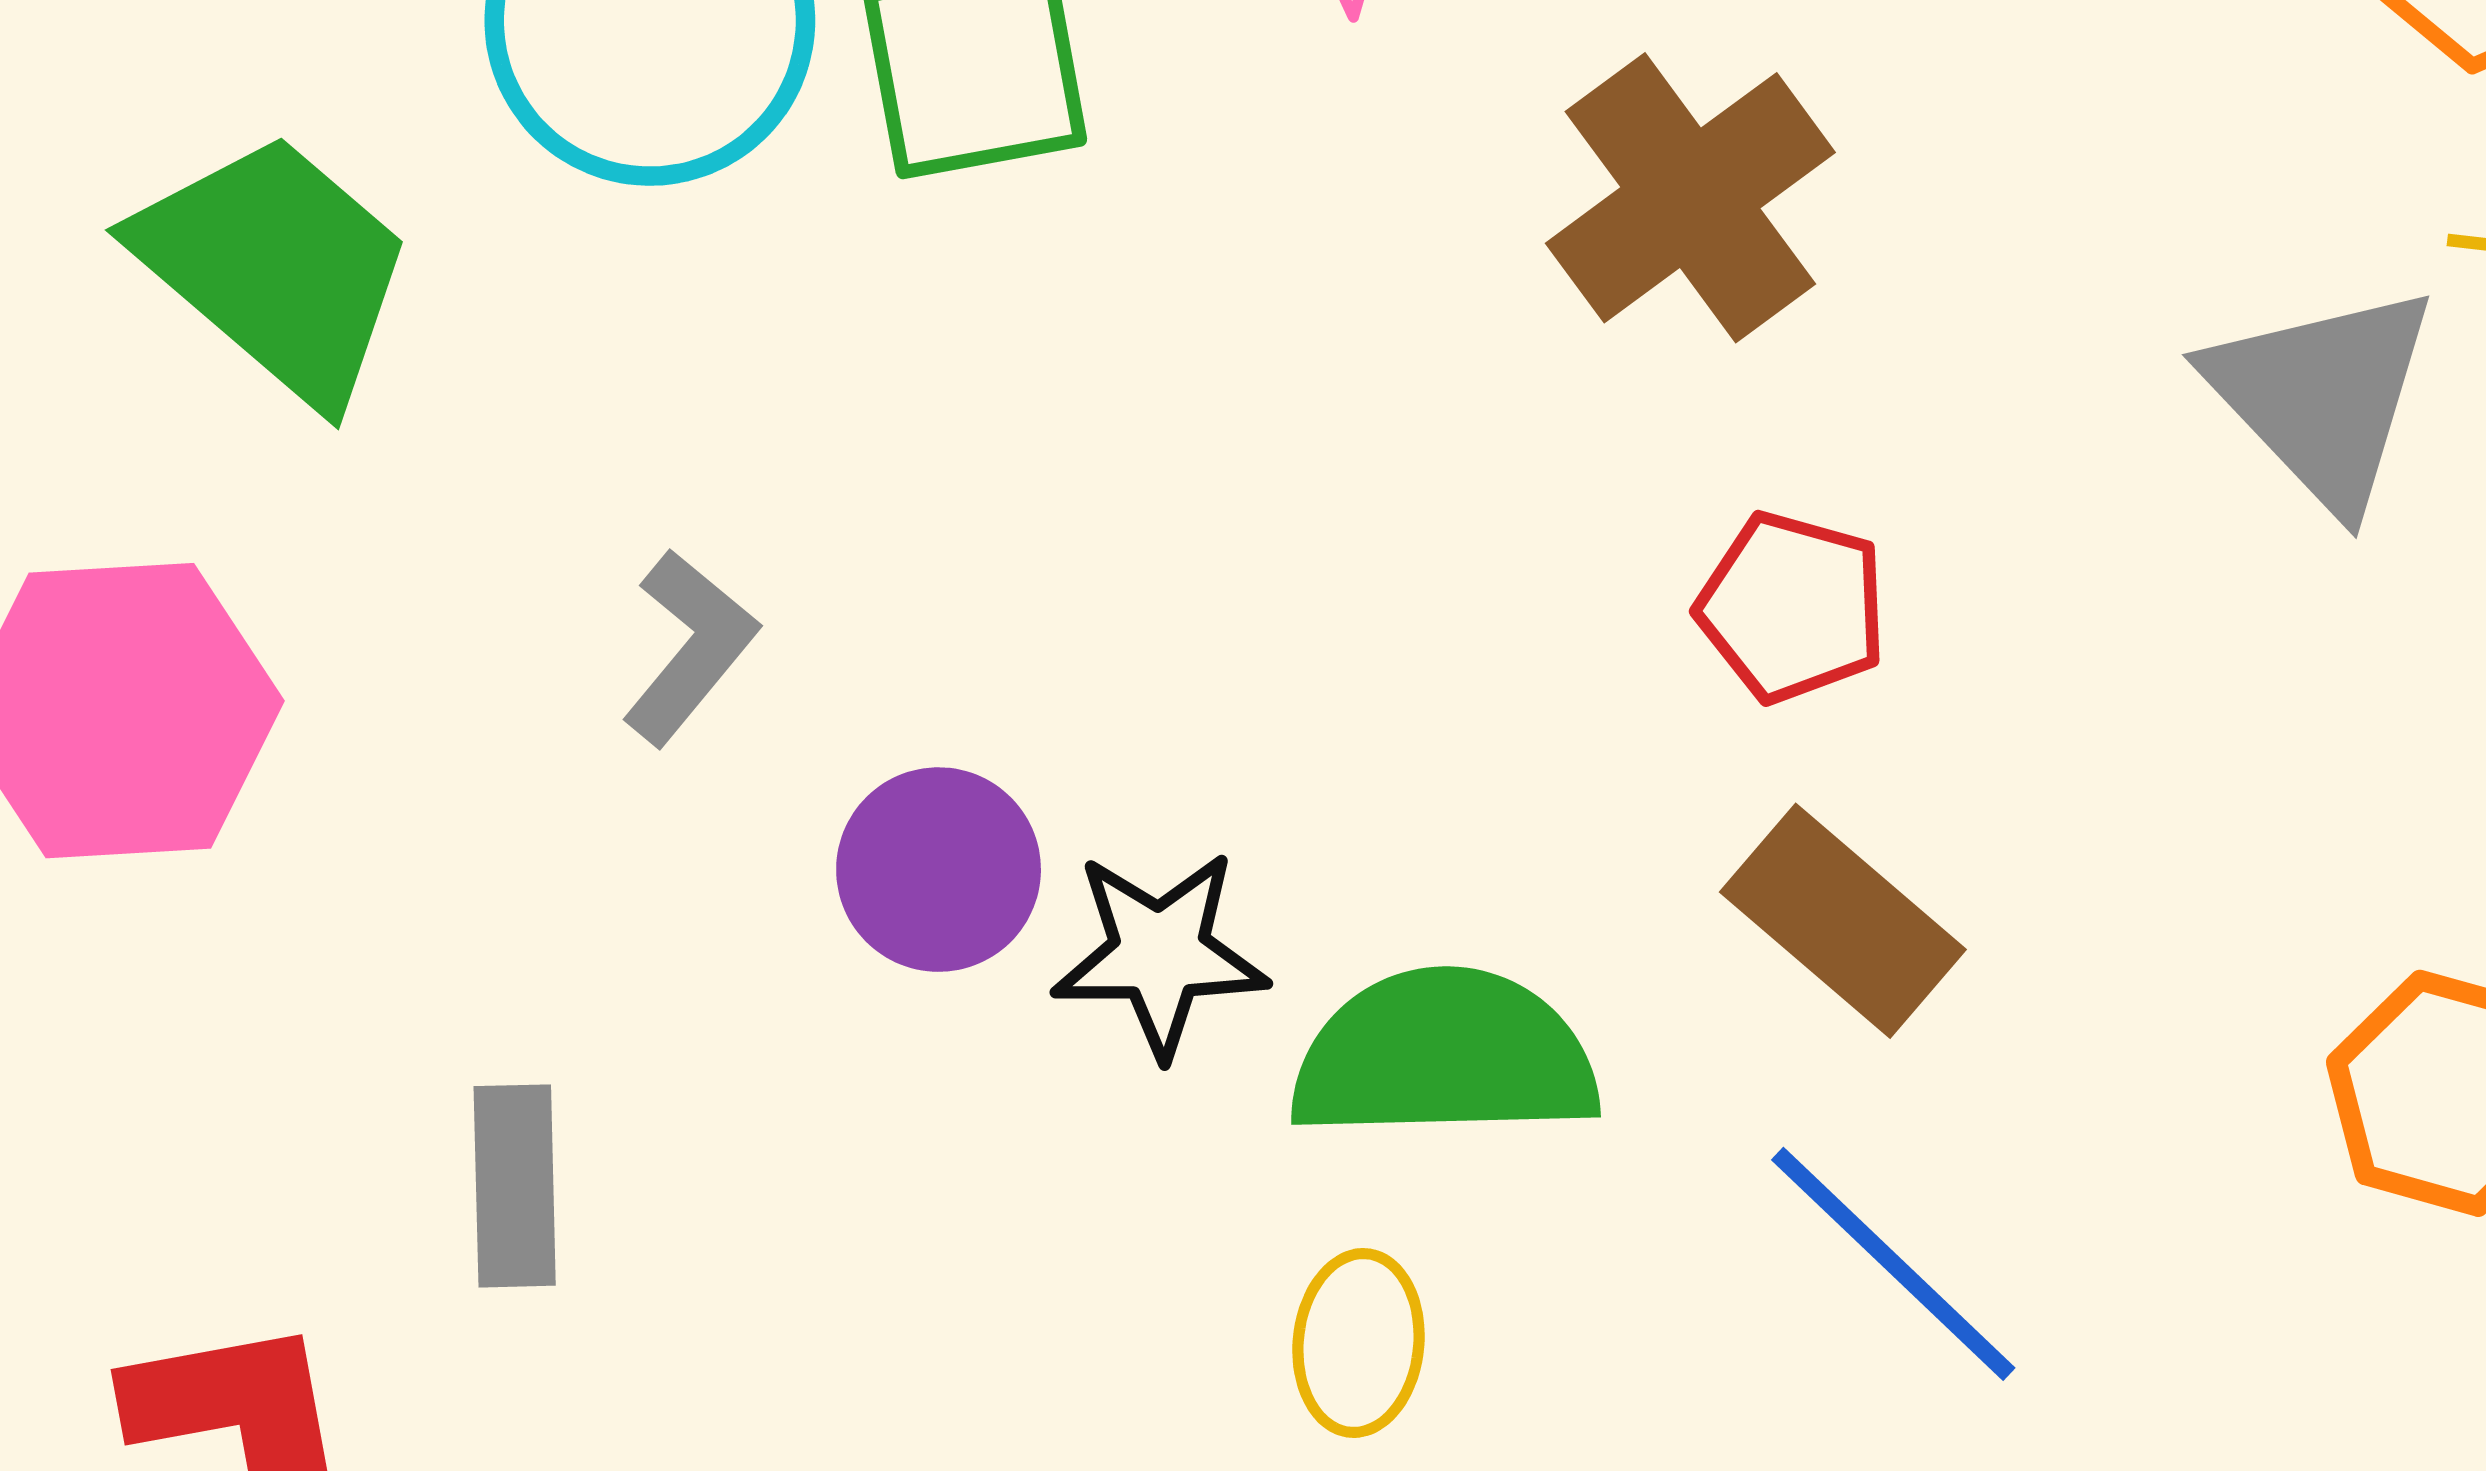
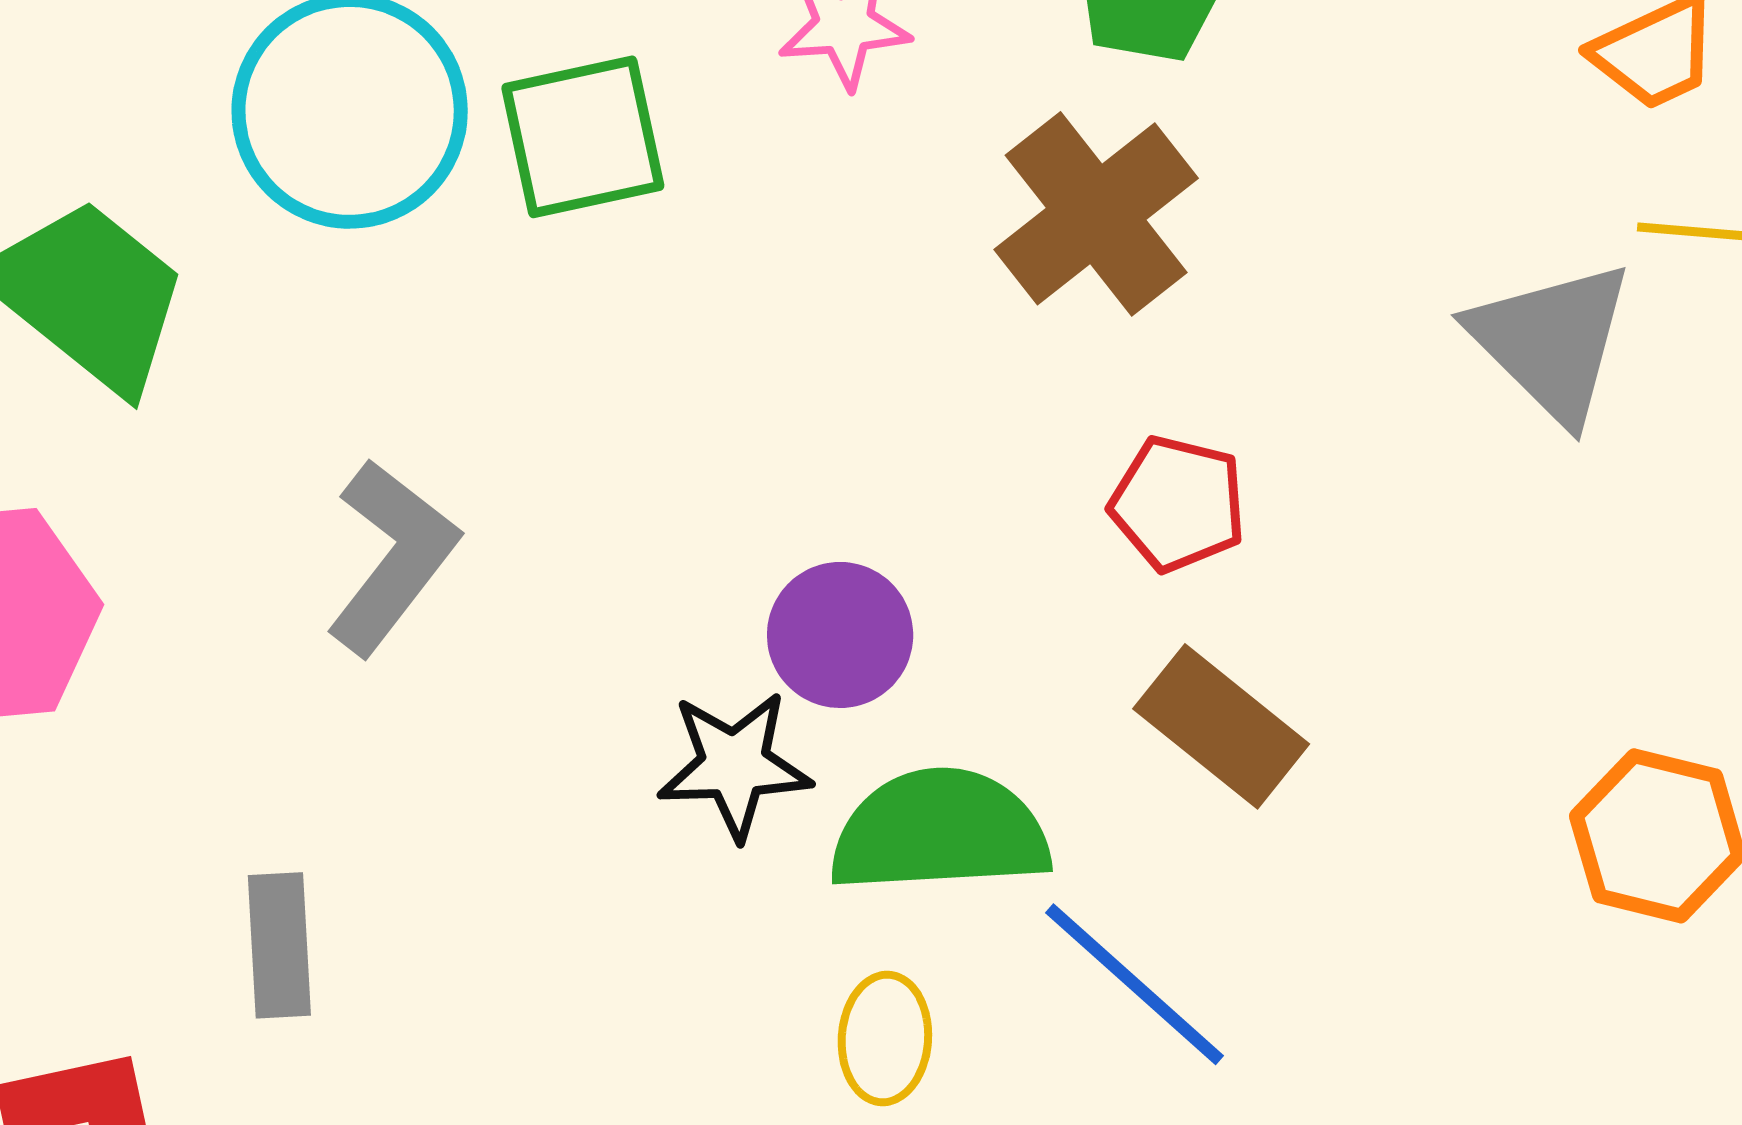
gray L-shape: (690, 647) -> (392, 557), size x1.4
purple circle: (939, 870) -> (840, 635), moved
blue line: (1893, 1264) -> (1135, 984), moved

